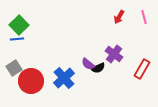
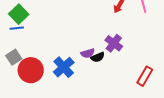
purple semicircle: (88, 64) -> (88, 53), turned -56
red rectangle: (142, 69) -> (145, 76), moved

